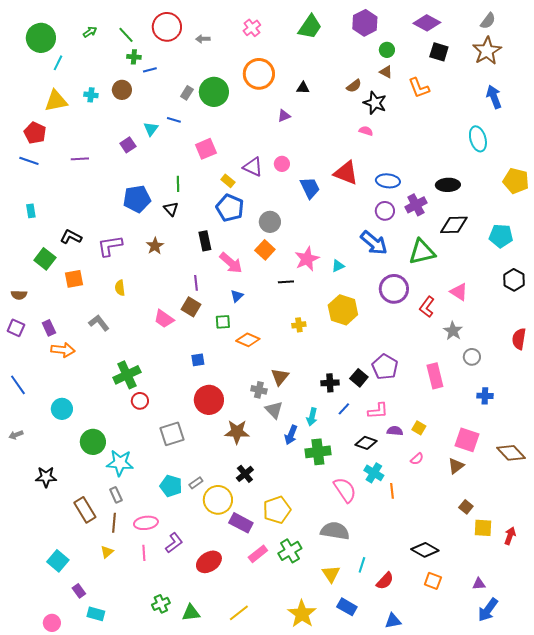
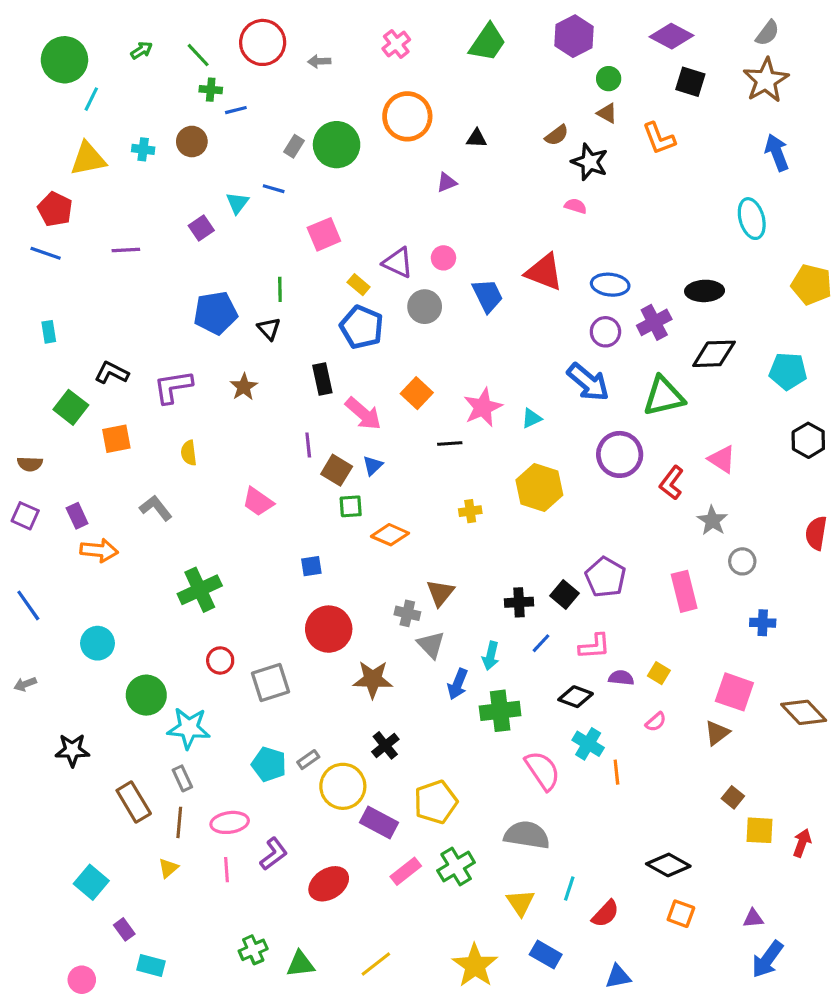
gray circle: (270, 222) -> (425, 307), moved
brown square: (191, 307) -> (337, 470), moved
red circle: (140, 401) -> (220, 660), moved

